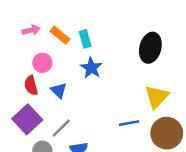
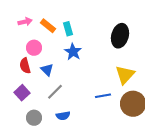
purple square: (27, 119) -> (22, 93), size x0.7
gray line: (61, 128) -> (55, 92), moved

